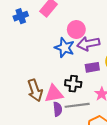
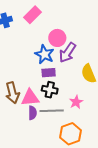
purple arrow: (88, 44) -> (68, 53), turned -50
purple rectangle: (92, 67) -> (49, 73), moved

